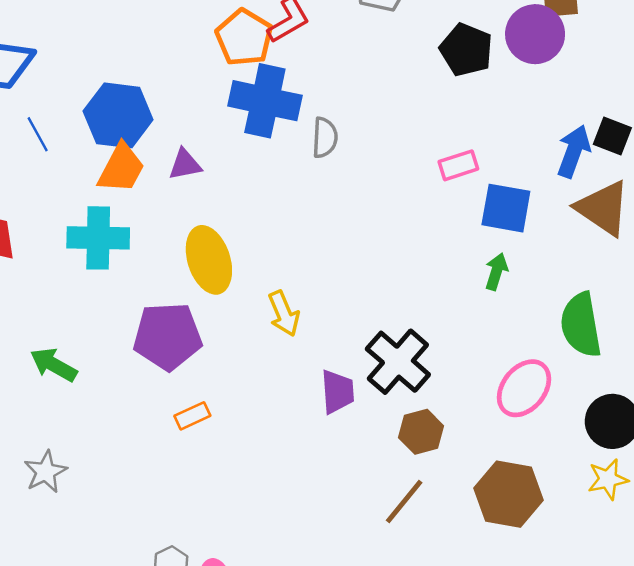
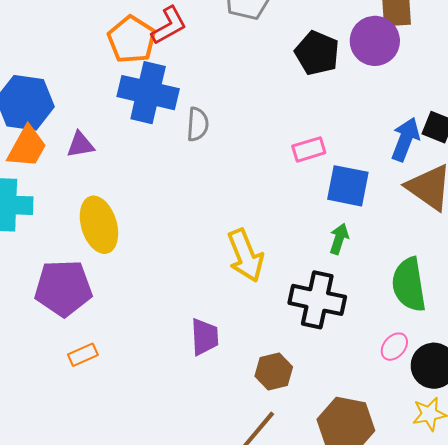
yellow arrow: (284, 314) -> (245, 255), moved, size x1.4
black cross: (398, 362) -> (317, 300), moved, turned -30
pink ellipse: (524, 388) -> (394, 347), moved, size x0.6

